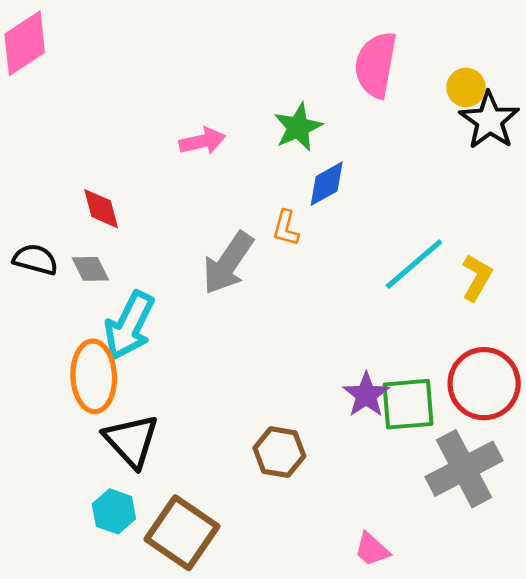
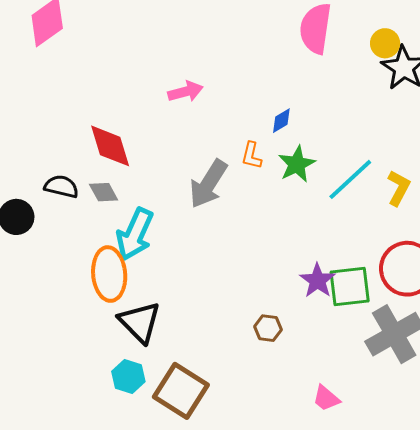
green star: (298, 127) -> (297, 164), moved
blue diamond: (327, 184) -> (281, 121), size x0.7
red diamond: (101, 209) -> (110, 146), size x1.4
brown hexagon: (279, 452) -> (268, 328), moved, size x0.7

